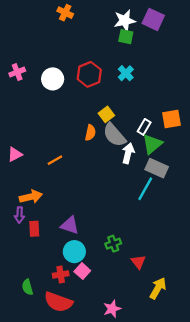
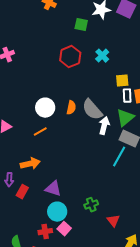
green square: (126, 37) -> (81, 25), moved
white circle: (53, 79) -> (45, 108), moved
yellow square: (106, 114) -> (122, 81), moved, turned 32
white rectangle: (144, 127) -> (127, 96), moved, turned -32
orange arrow: (31, 197) -> (30, 164), moved
red rectangle: (34, 229) -> (22, 192), turned 32

